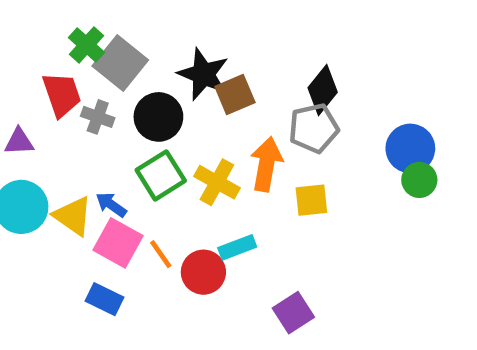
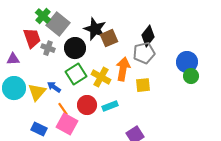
yellow triangle: (73, 216) -> (37, 92), turned 36
pink square: (118, 243) -> (67, 124), moved
orange line: (161, 254) -> (63, 109), moved
red circle: (203, 272) -> (87, 105), moved
blue rectangle: (104, 299) -> (39, 129), moved

